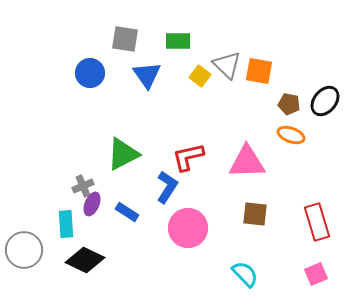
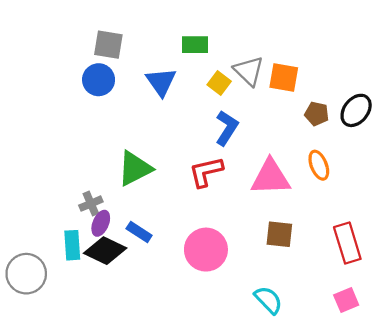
gray square: (125, 39) -> (108, 45), moved
orange ellipse: (291, 135) -> (319, 165), moved, turned 48
blue L-shape: (167, 187) -> (227, 128), moved
black diamond: (85, 260) -> (105, 251), moved

